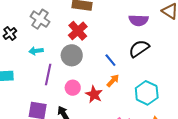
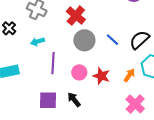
black semicircle: (139, 49) -> (139, 40), moved
gray circle: (72, 55) -> (84, 40), moved
orange arrow: (113, 81) -> (129, 75), moved

